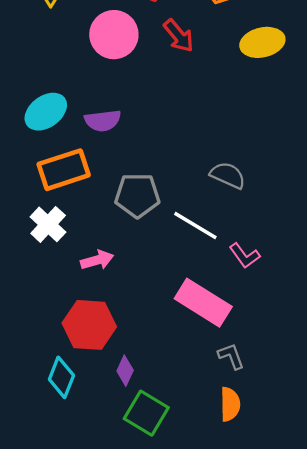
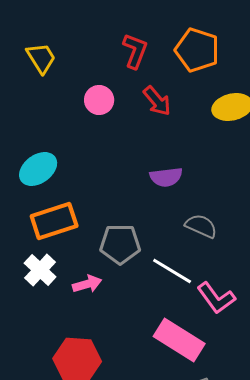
pink circle: (114, 35) -> (99, 100), size x0.7
purple semicircle: (103, 121) -> (166, 177), moved
pink L-shape: (245, 256) -> (216, 298), size x1.4
pink arrow: (97, 260) -> (87, 284), moved

